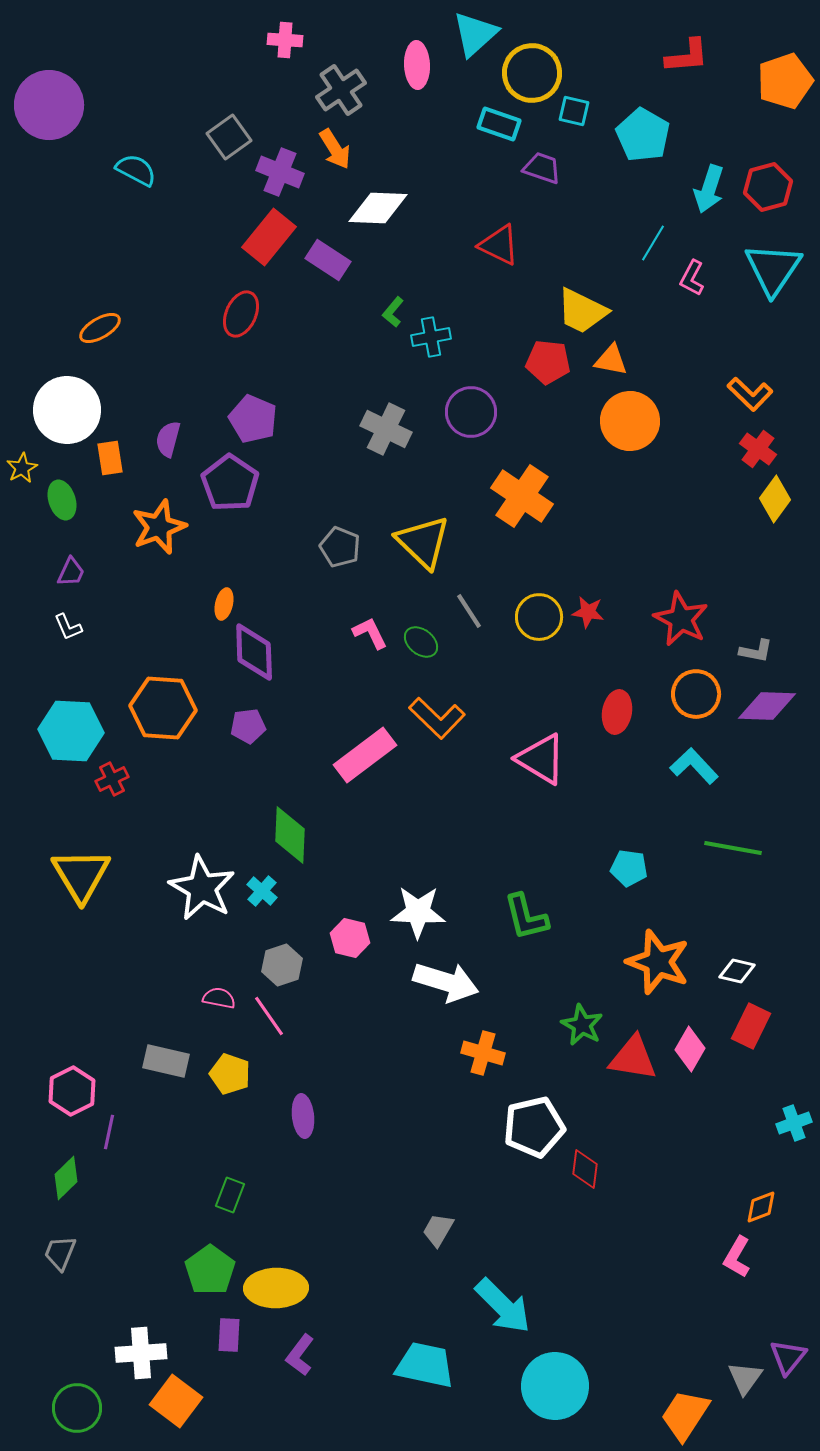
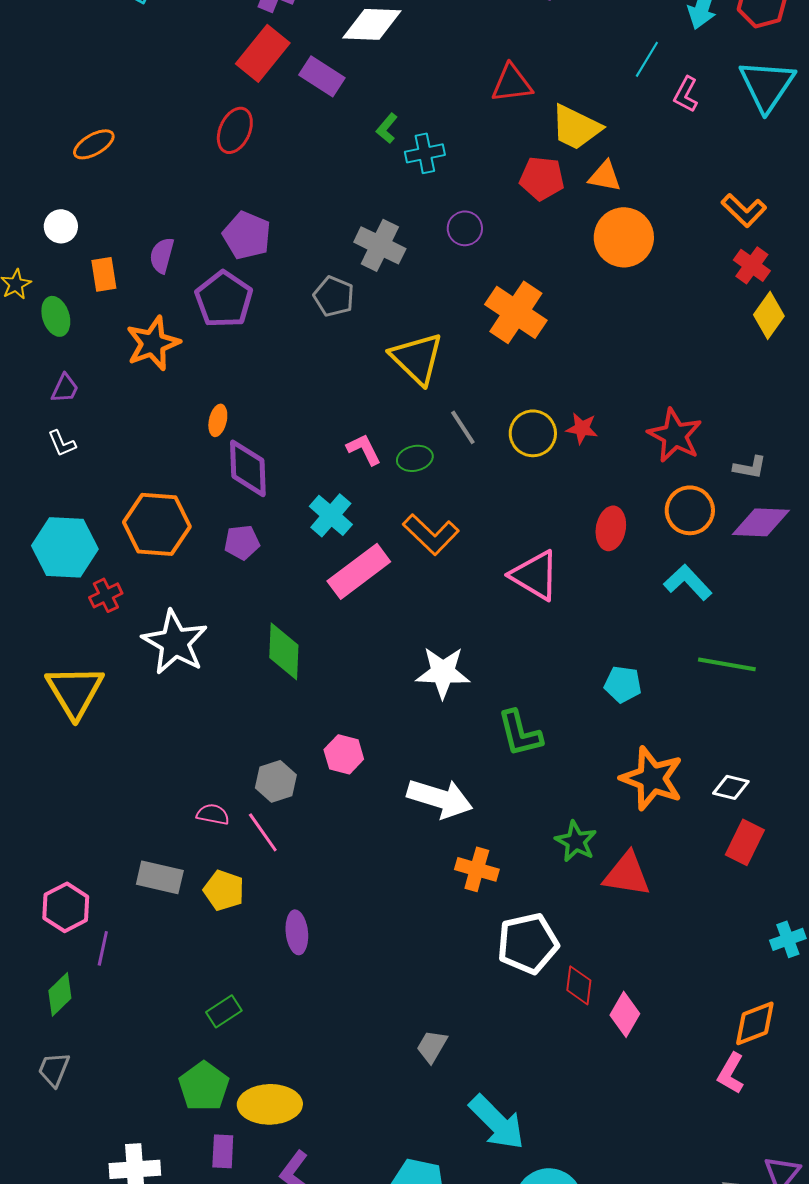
red triangle: (499, 245) -> (512, 83), moved, turned -33
white circle: (67, 410) -> (61, 226), size x0.5
purple circle: (471, 412) -> (465, 228), size x0.7
gray pentagon: (340, 547) -> (334, 296), moved
green ellipse: (421, 642) -> (415, 458), turned -52
white star: (202, 888) -> (175, 642), moved
cyan cross: (262, 891) -> (331, 515), moved, size x1.4
white star: (418, 912) -> (443, 672), moved
pink diamond: (690, 1049) -> (625, 1014), moved
green rectangle: (230, 1195) -> (224, 1011), turned 36
orange diamond: (761, 1207) -> (755, 1023), size x1.4

